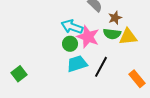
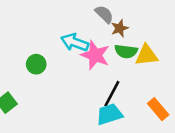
brown star: (115, 18) -> (120, 28), moved
green circle: (70, 44) -> (36, 64), moved
cyan trapezoid: (77, 64) -> (109, 114), moved

